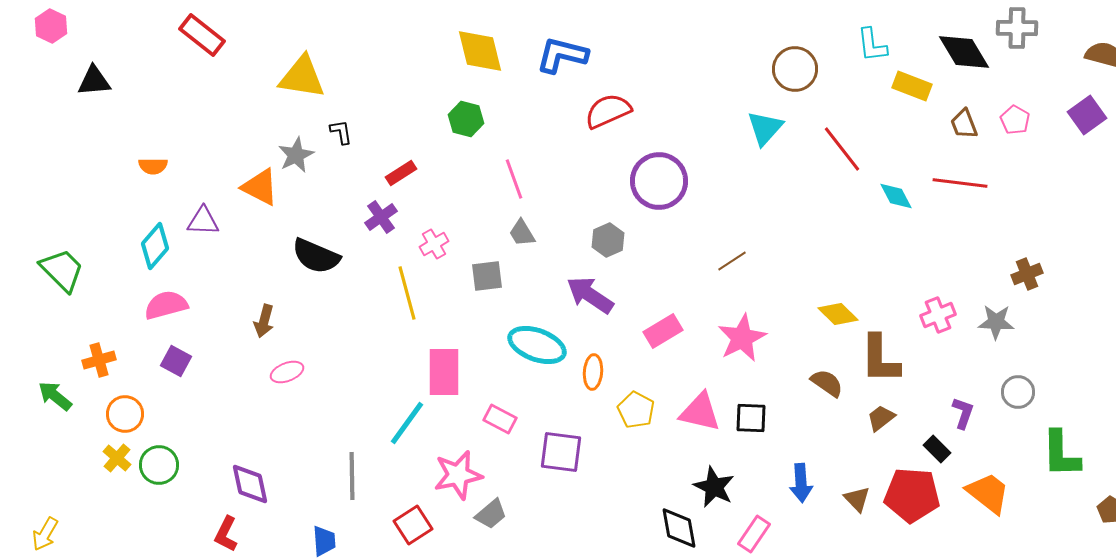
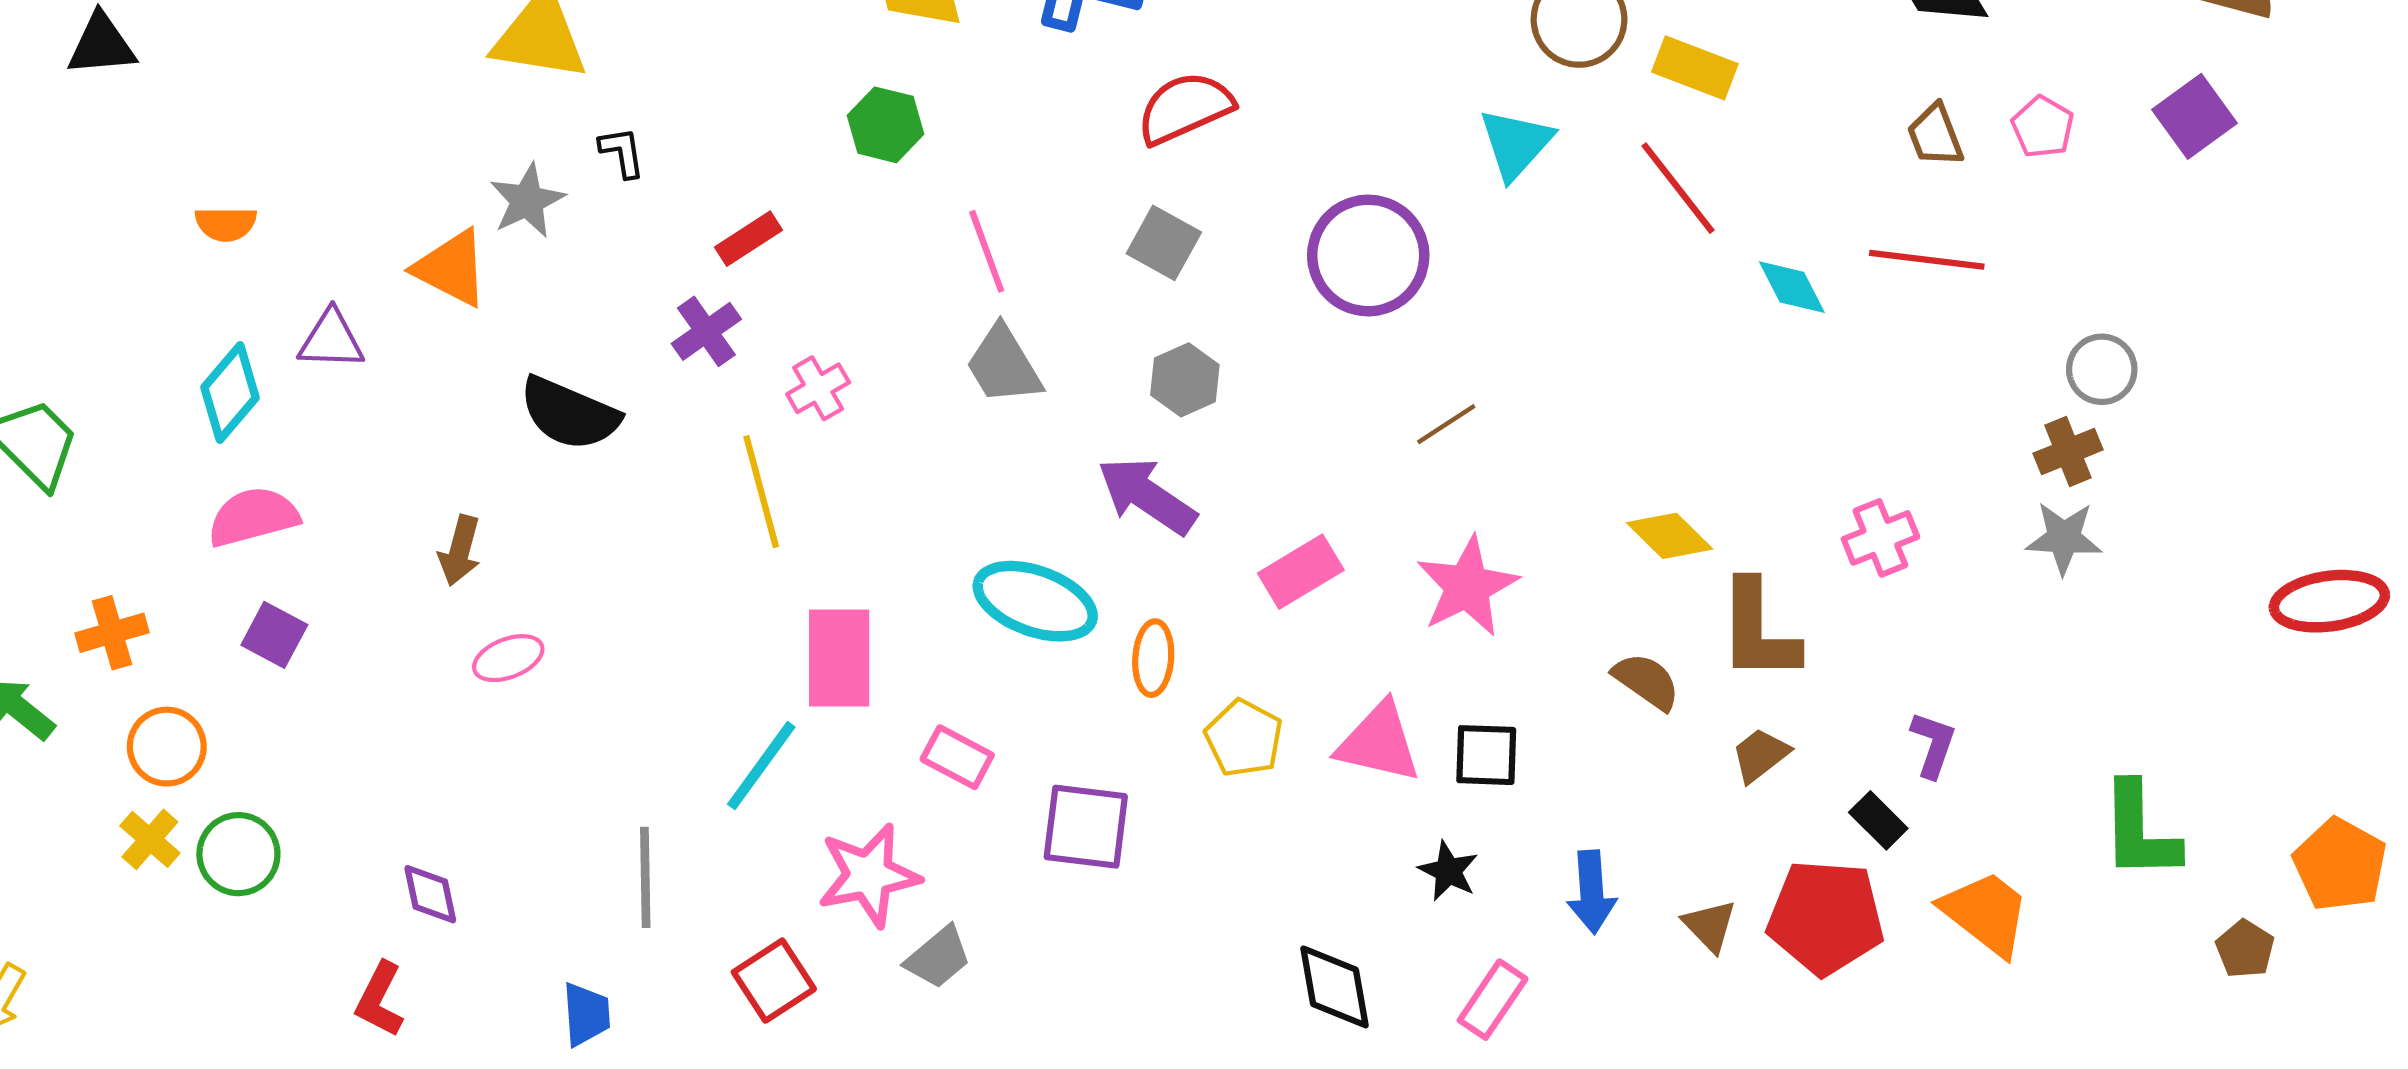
yellow rectangle: (912, 86) -> (1695, 68), moved
purple circle: (659, 181) -> (1368, 255), moved
gray trapezoid: (522, 233) -> (1004, 365), size x1.4
gray square: (487, 276) -> (1164, 243), moved, turned 36
gray star: (996, 322) -> (2064, 538), moved
gray circle: (1018, 392) -> (2102, 369), moved
purple diamond: (250, 484) -> (430, 894), size x0.7
black star: (714, 487) -> (1448, 871), moved, size x0.7

